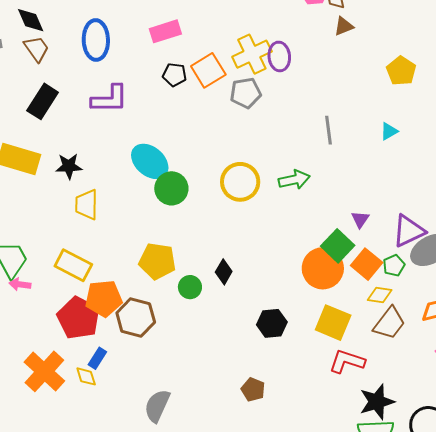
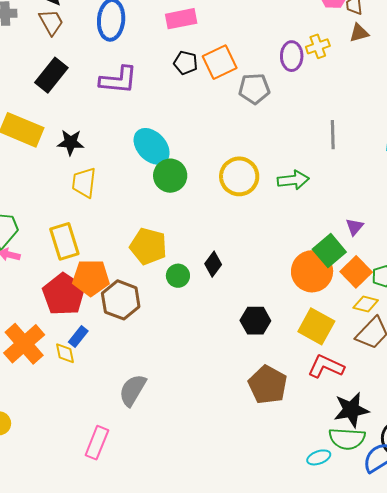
yellow cross: (252, 54) -> (318, 46), moved, size x0.6
yellow rectangle: (73, 265) -> (64, 241), turned 39
brown pentagon: (253, 390) -> (268, 385), moved, size x1.6

